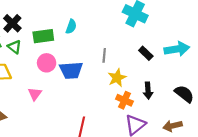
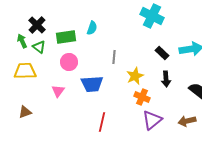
gray line: (104, 55) -> (114, 57), moved
blue trapezoid: (71, 70) -> (92, 84), moved
black arrow: (148, 91) -> (166, 79), moved

